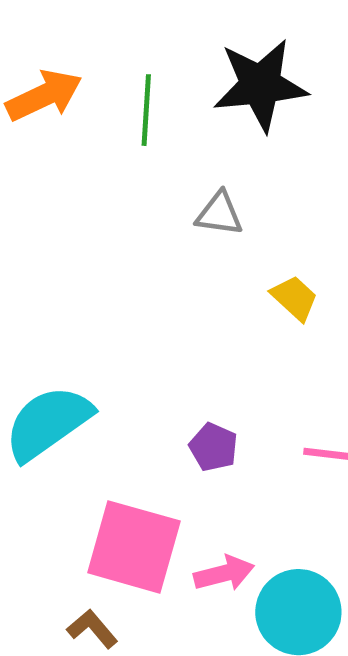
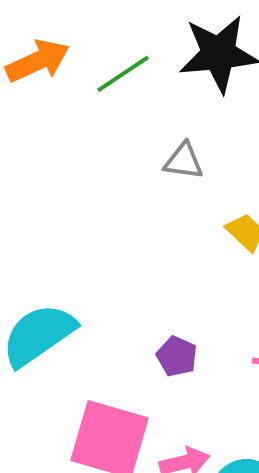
green line: (146, 110) -> (123, 74), turned 52

